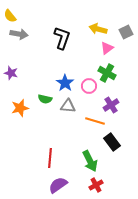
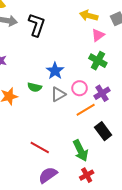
black L-shape: (62, 38) -> (37, 25), moved
pink circle: (89, 86) -> (80, 88), moved
gray triangle: (68, 106) -> (58, 94), turned -35
orange line: (95, 121) -> (86, 110), turned -48
red line: (50, 158) -> (40, 147), turned -66

